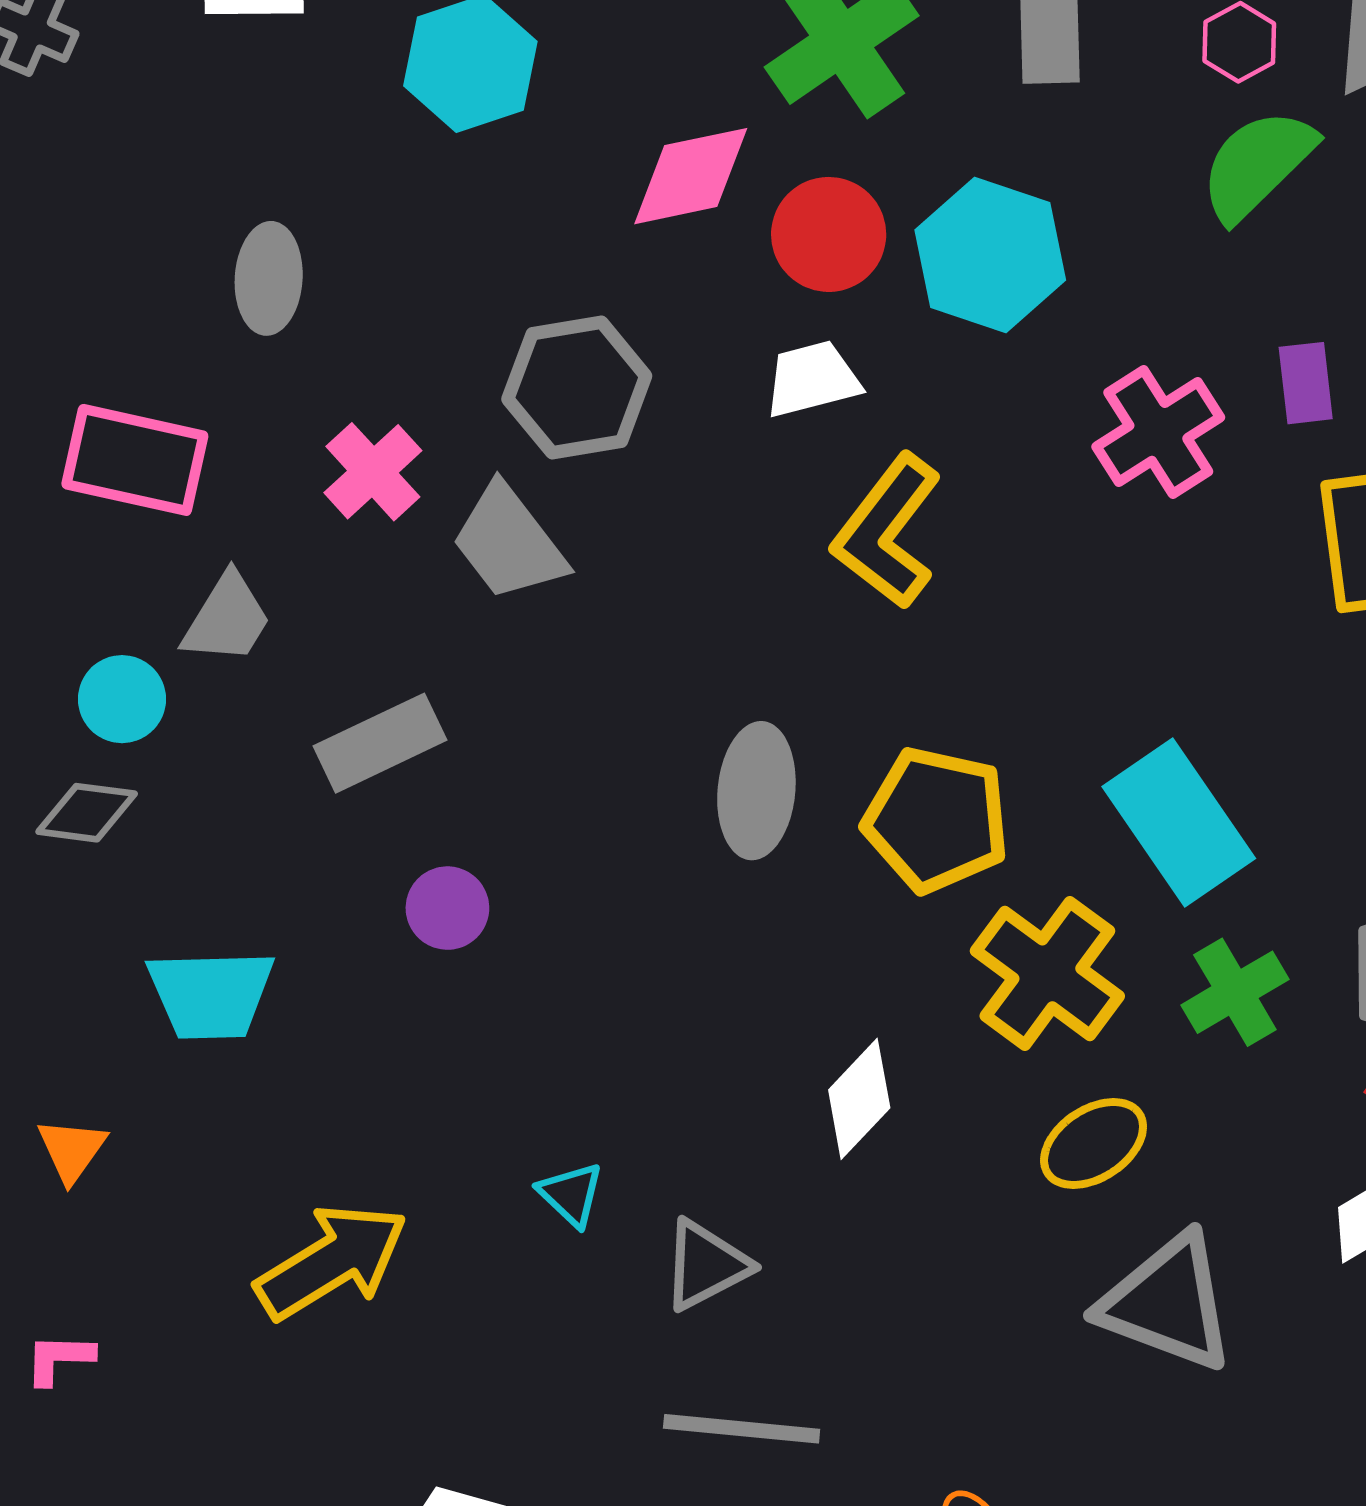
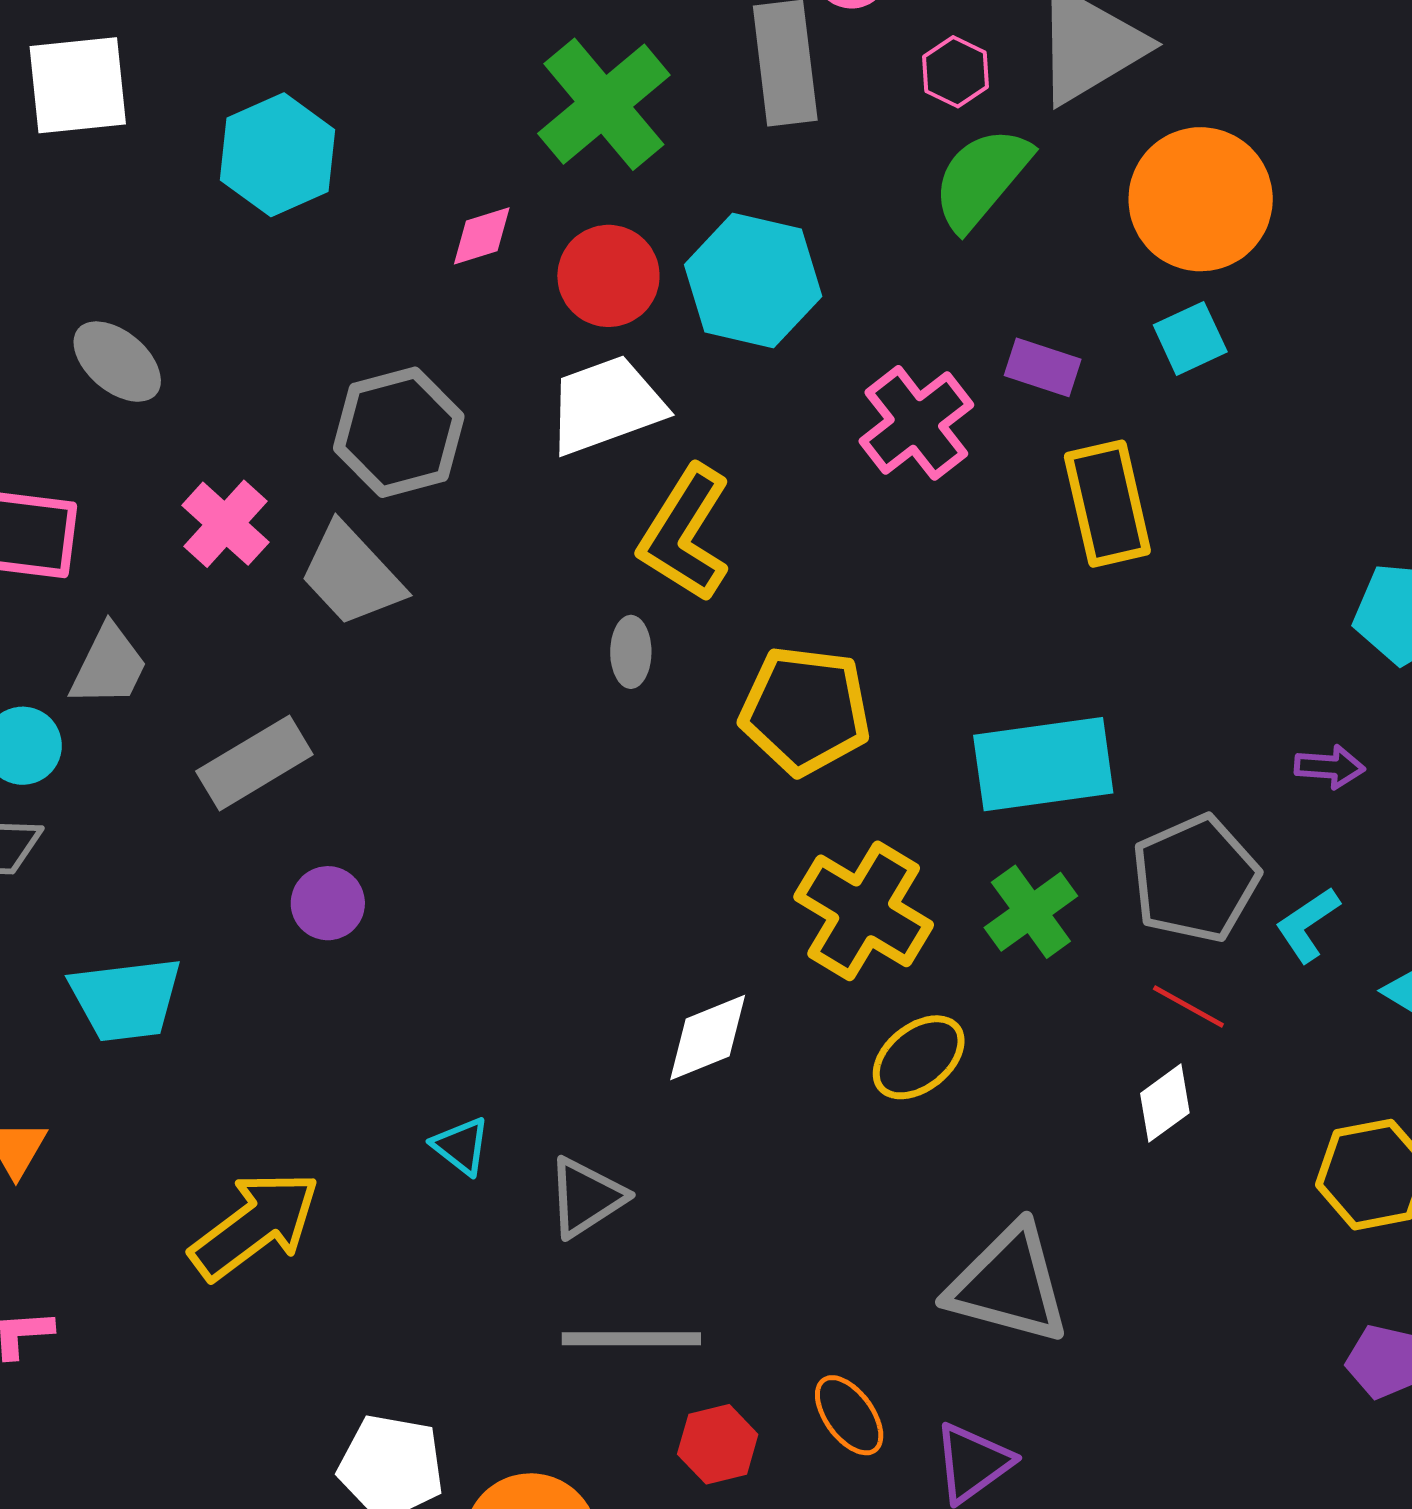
pink diamond: (691, 176) -> (482, 236), size x0.6
gray ellipse: (269, 278) -> (117, 362), turned -48
white trapezoid: (812, 379) -> (606, 405), size x1.4
purple rectangle: (1306, 383) -> (1043, 367), turned -60
gray ellipse: (756, 791) -> (631, 652), moved, size x0.6
yellow pentagon: (936, 820) -> (805, 710), moved
cyan rectangle: (1179, 822) -> (1043, 764), moved, turned -58
white diamond: (859, 1099) -> (708, 1037), turned 30
gray triangle: (1168, 1303) -> (1009, 1284), moved

